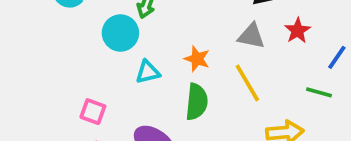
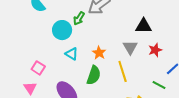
gray triangle: (251, 36) -> (130, 47), turned 35
cyan triangle: (148, 72) -> (72, 54), turned 32

